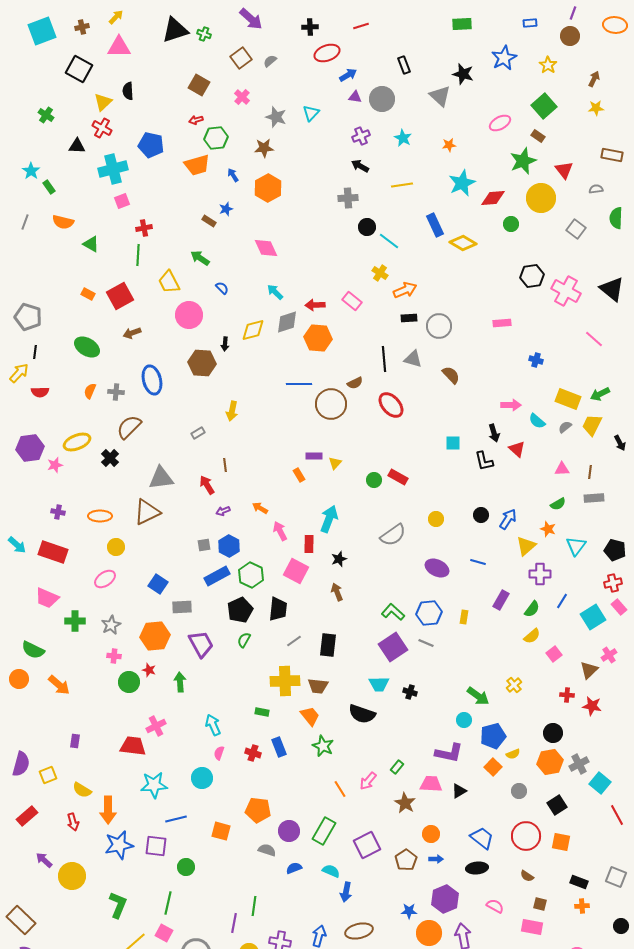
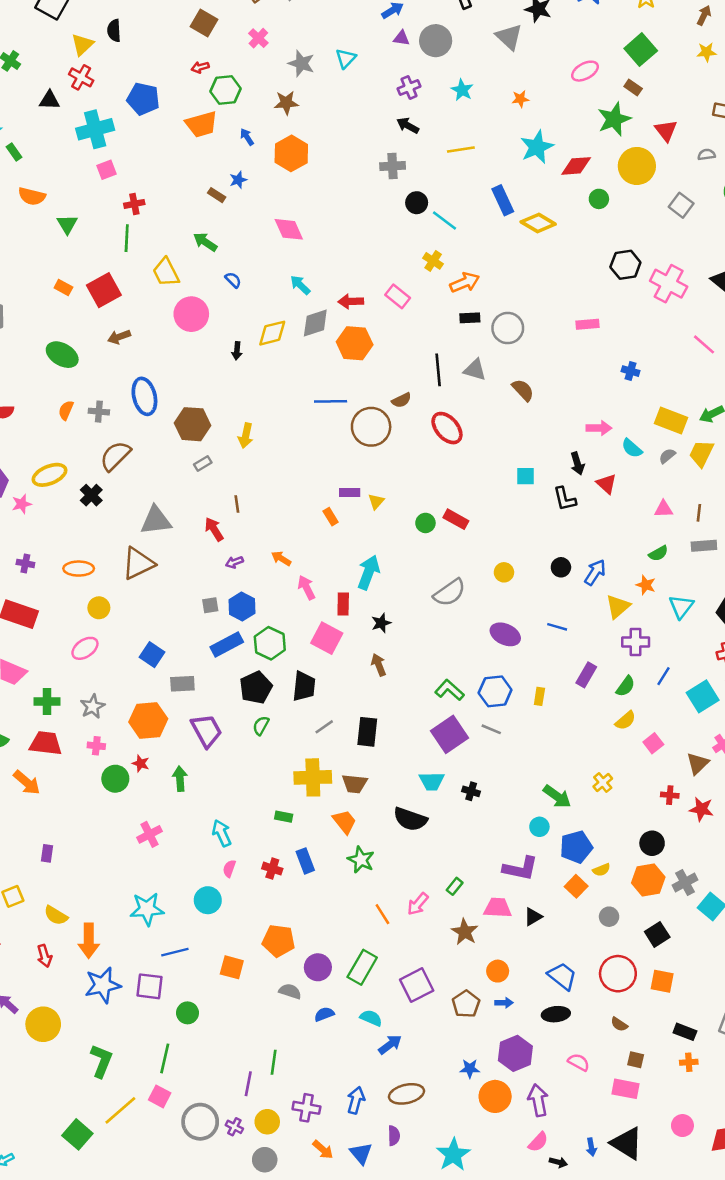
green triangle: (91, 244) -> (67, 224), turned 30
brown hexagon: (202, 363) -> (193, 424), moved
red trapezoid: (133, 746) -> (46, 743), moved
blue arrow: (346, 892) -> (390, 1045), turned -138

